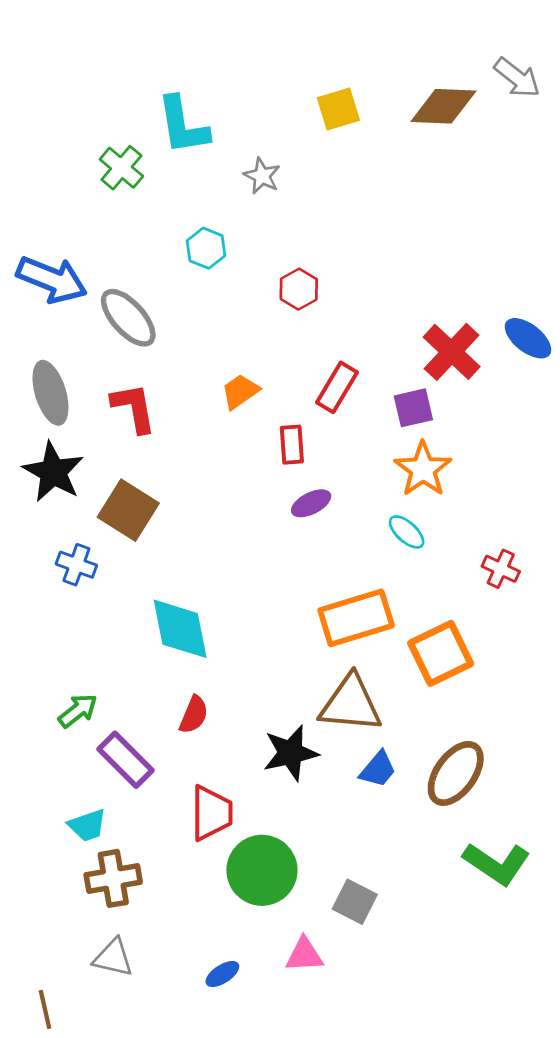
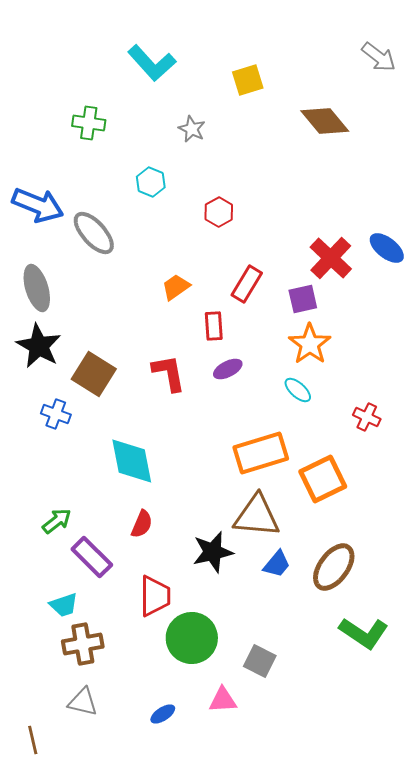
brown diamond: (443, 106) -> (325, 121), moved, turned 48
cyan L-shape: (183, 125) -> (152, 63), moved, turned -33
green cross: (121, 168) -> (89, 123), turned -32
red L-shape: (134, 408) -> (169, 373), moved

